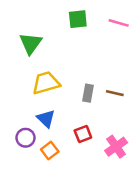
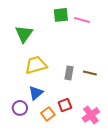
pink line: (119, 23) -> (82, 20), moved
blue triangle: (46, 119) -> (36, 93), turned 35
orange square: (50, 150) -> (48, 114), moved

